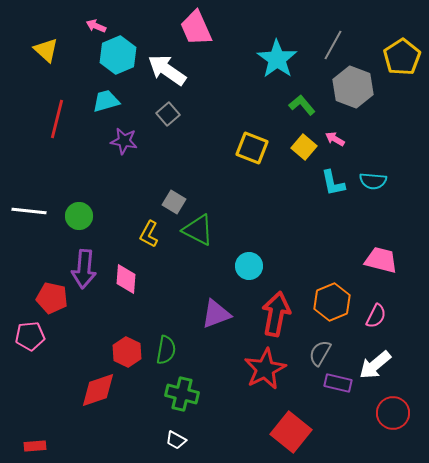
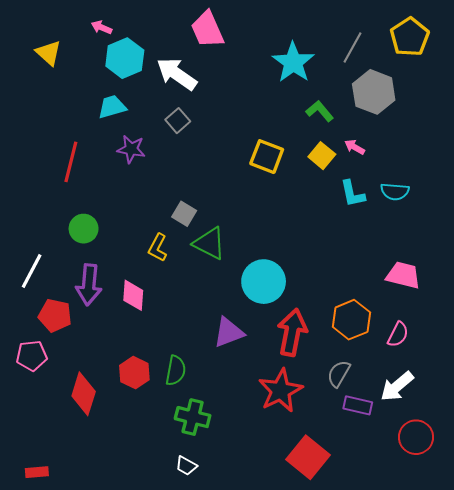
yellow pentagon: (402, 57) -> (410, 37), moved
red line: (57, 119) -> (71, 162), moved
white line: (29, 211) -> (32, 271), moved, turned -68
cyan circle: (249, 266) -> (264, 282), size x1.5
red diamond: (98, 390) -> (84, 394), moved, turned -54

